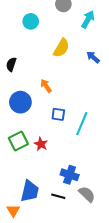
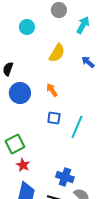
orange arrow: (46, 86) -> (52, 90), moved
blue circle: (20, 102) -> (20, 93), moved
red star: (41, 144) -> (23, 165), moved

